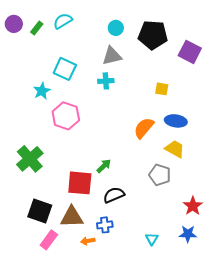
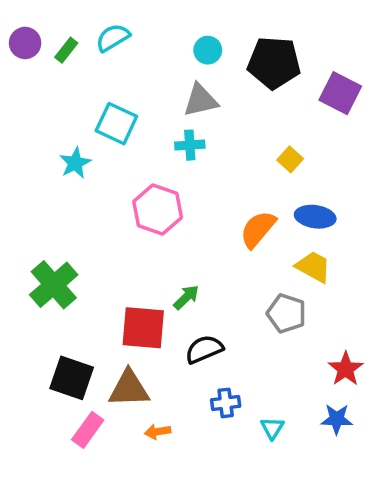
yellow square: (162, 89) -> (290, 159), turned 32
pink hexagon: (66, 116) -> (158, 210), moved
blue cross: (105, 225) -> (226, 403), moved

